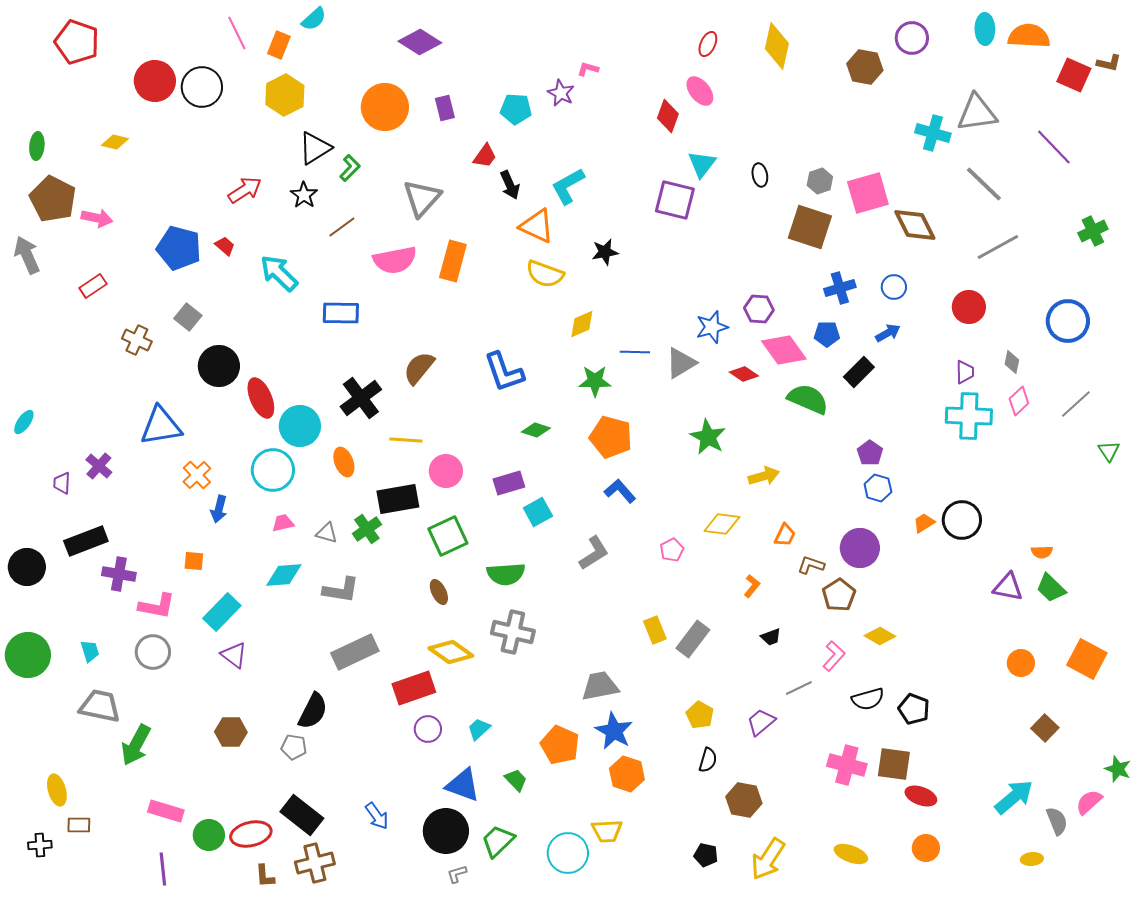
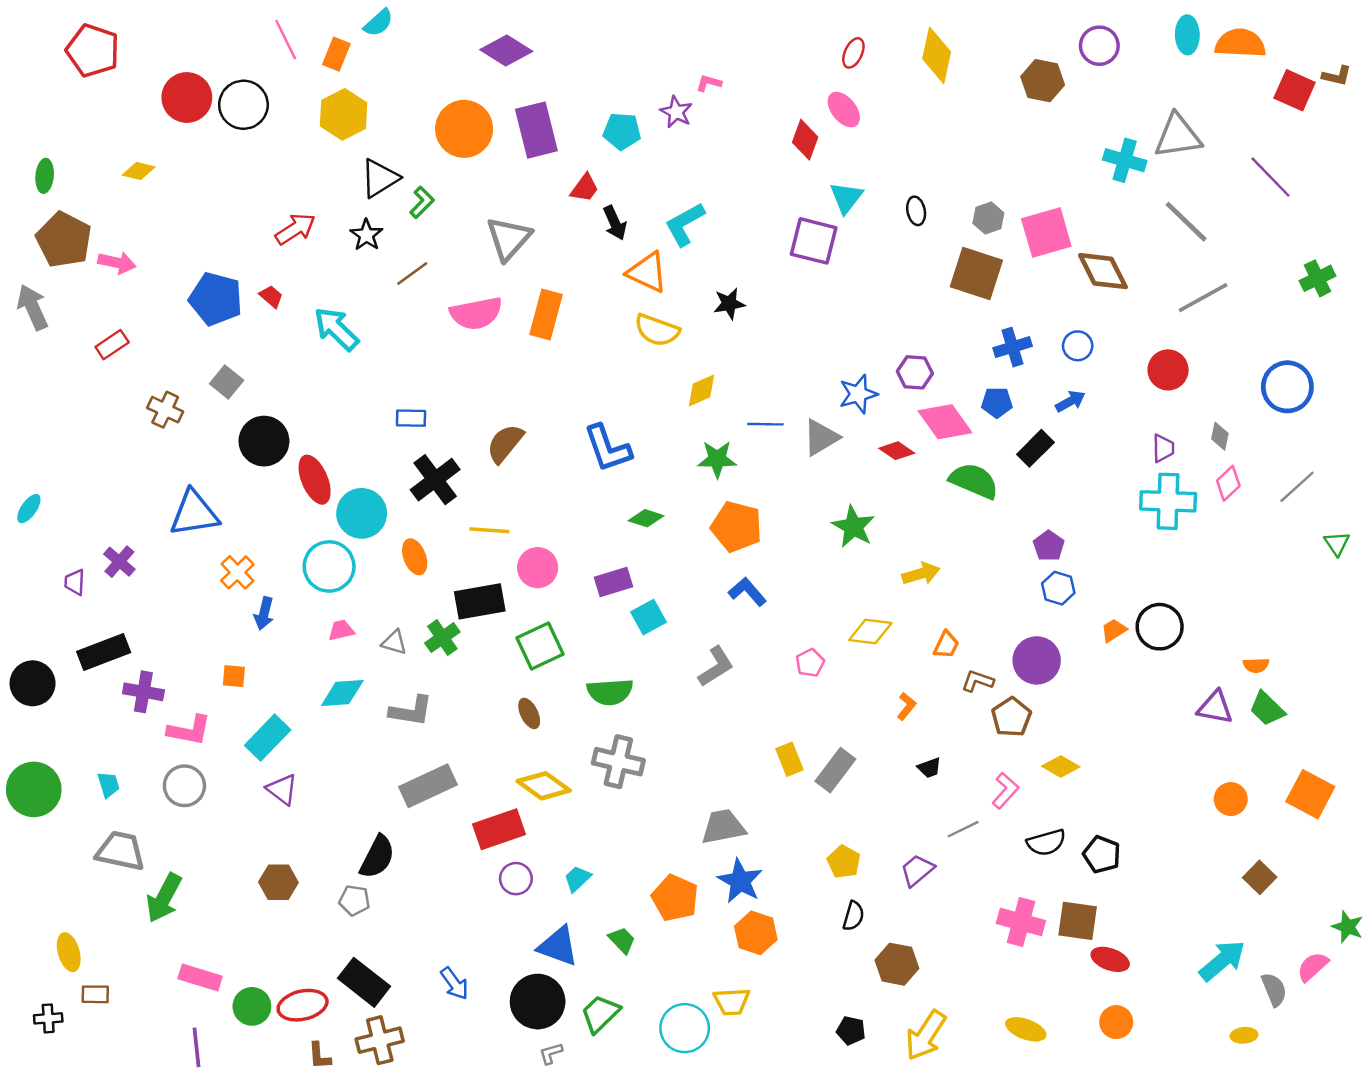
purple rectangle: (445, 108) -> (536, 130), size x1.8
blue rectangle: (341, 313) -> (411, 418), moved, size x0.7

